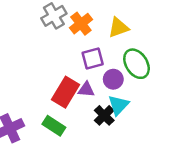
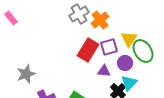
yellow triangle: (118, 28) -> (129, 39), moved, turned -36
red rectangle: (65, 92) -> (88, 50), moved

